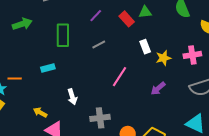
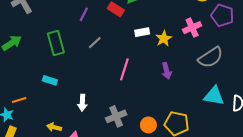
white rectangle: (145, 47) -> (142, 32), turned -64
cyan rectangle: (48, 68) -> (50, 80), turned 48
purple arrow: (158, 88) -> (167, 71), turned -49
white arrow: (72, 97) -> (82, 103), turned 35

